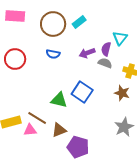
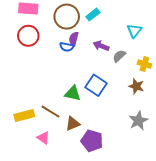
purple semicircle: (106, 49) -> (74, 39), moved
purple arrow: (87, 53) -> (101, 46), turned 42
red circle: (15, 59) -> (28, 36), moved
gray semicircle: (105, 63) -> (119, 56), turned -64
pink triangle: (30, 130) -> (43, 138), moved, turned 40

